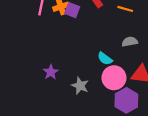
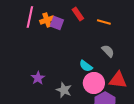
gray semicircle: (130, 42) -> (108, 51), turned 56

